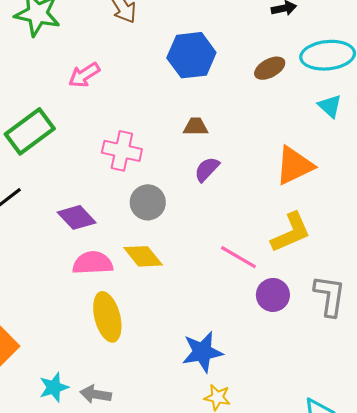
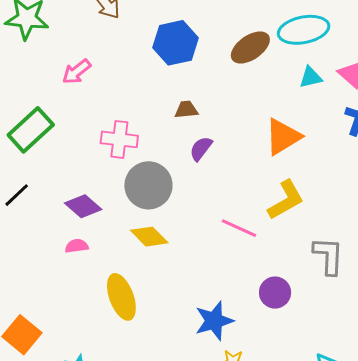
brown ellipse: (270, 68) -> (250, 47), size x1.4
cyan triangle: (330, 106) -> (311, 77), turned -50
gray circle: (148, 202) -> (148, 185), size x1.4
pink semicircle: (93, 263) -> (77, 246), moved, size x0.6
purple circle: (273, 295) -> (275, 293), moved

